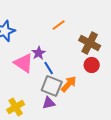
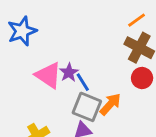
orange line: (59, 25) -> (137, 20), moved
purple star: (39, 53) -> (69, 72), moved

